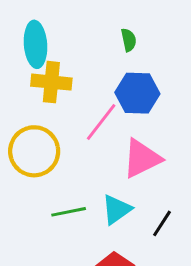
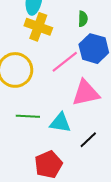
green semicircle: (129, 40) -> (83, 19), moved
cyan triangle: (117, 209) -> (60, 123), turned 30

